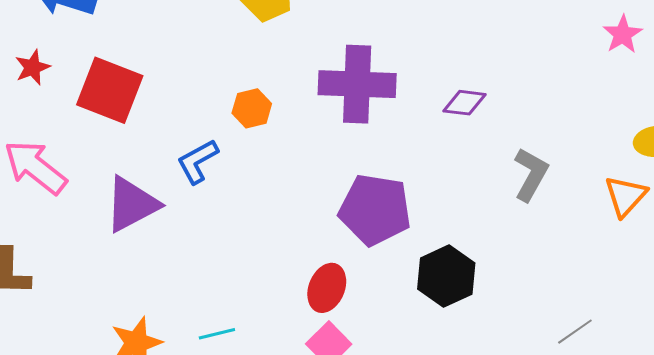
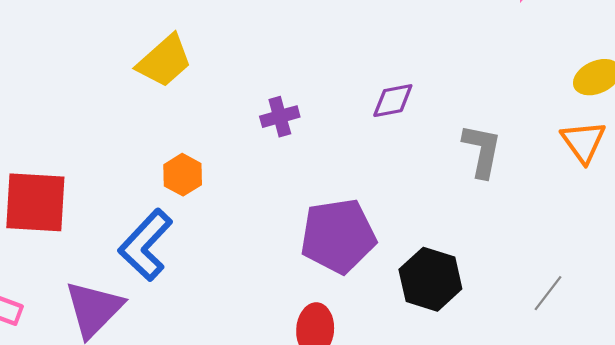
purple cross: (357, 84) -> (280, 117), size x0.5
blue L-shape: (198, 161) -> (146, 245), size x1.4
gray line: (575, 332) -> (548, 293), moved

